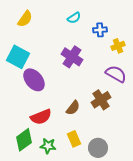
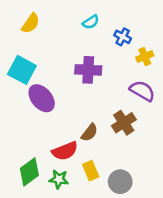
blue cross: (100, 30) -> (123, 37), turned 32
purple cross: (72, 57) -> (88, 70), turned -30
red semicircle: (41, 117) -> (65, 151), moved

